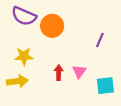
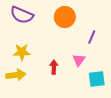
orange circle: (52, 26) -> (65, 17), moved
pink triangle: (79, 71) -> (79, 60), moved

